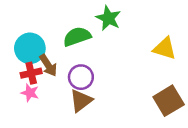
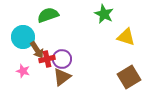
green star: (108, 18) -> (104, 14), moved
green semicircle: (77, 37) -> (48, 15), moved
red cross: (31, 73) -> (47, 59), moved

